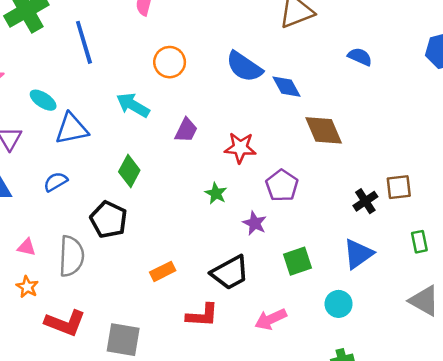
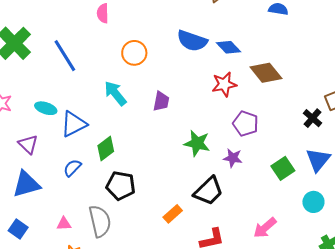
cyan arrow: (133, 105) -> (115, 93), turned 36
red star: (240, 148) -> (224, 84), moved
green diamond: (129, 171) -> (106, 148), moved, turned 40
green star: (216, 193) -> (197, 143), size x1.5
green square: (298, 261) -> (283, 168), moved
black trapezoid: (230, 273) -> (209, 191), moved

